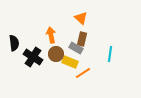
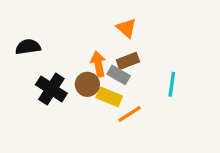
orange arrow: (51, 35) -> (98, 64), moved
brown rectangle: (82, 39) -> (128, 61), turned 56
black semicircle: (14, 43) -> (28, 47), moved, turned -91

